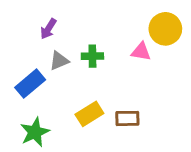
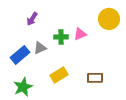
pink triangle: (141, 52) -> (80, 34), moved, turned -32
gray triangle: (59, 61) -> (40, 48), moved
brown rectangle: (127, 118) -> (95, 78), moved

